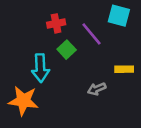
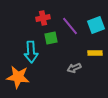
cyan square: (119, 16) -> (96, 25), moved, turned -36
green square: (67, 50) -> (51, 38), turned 32

